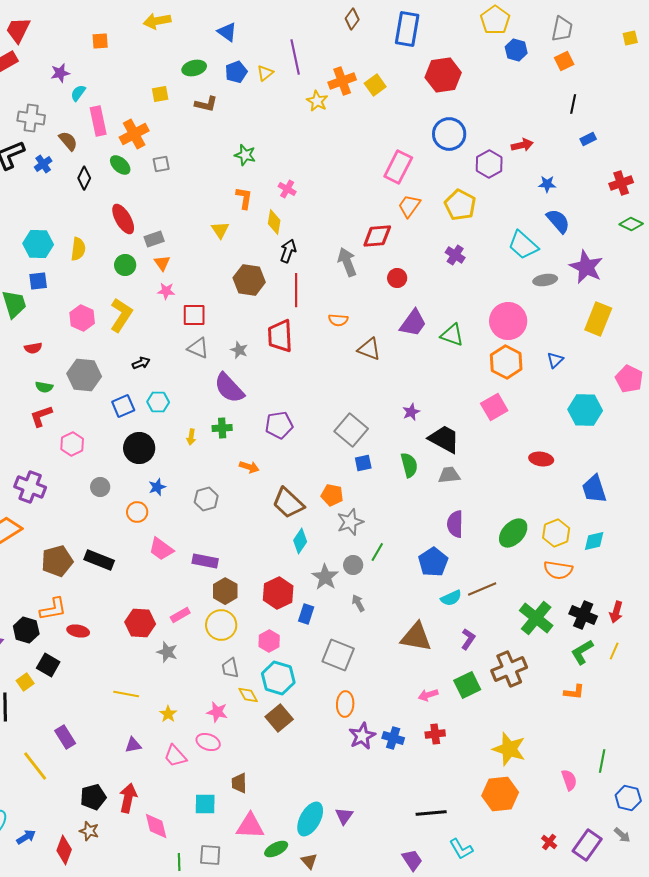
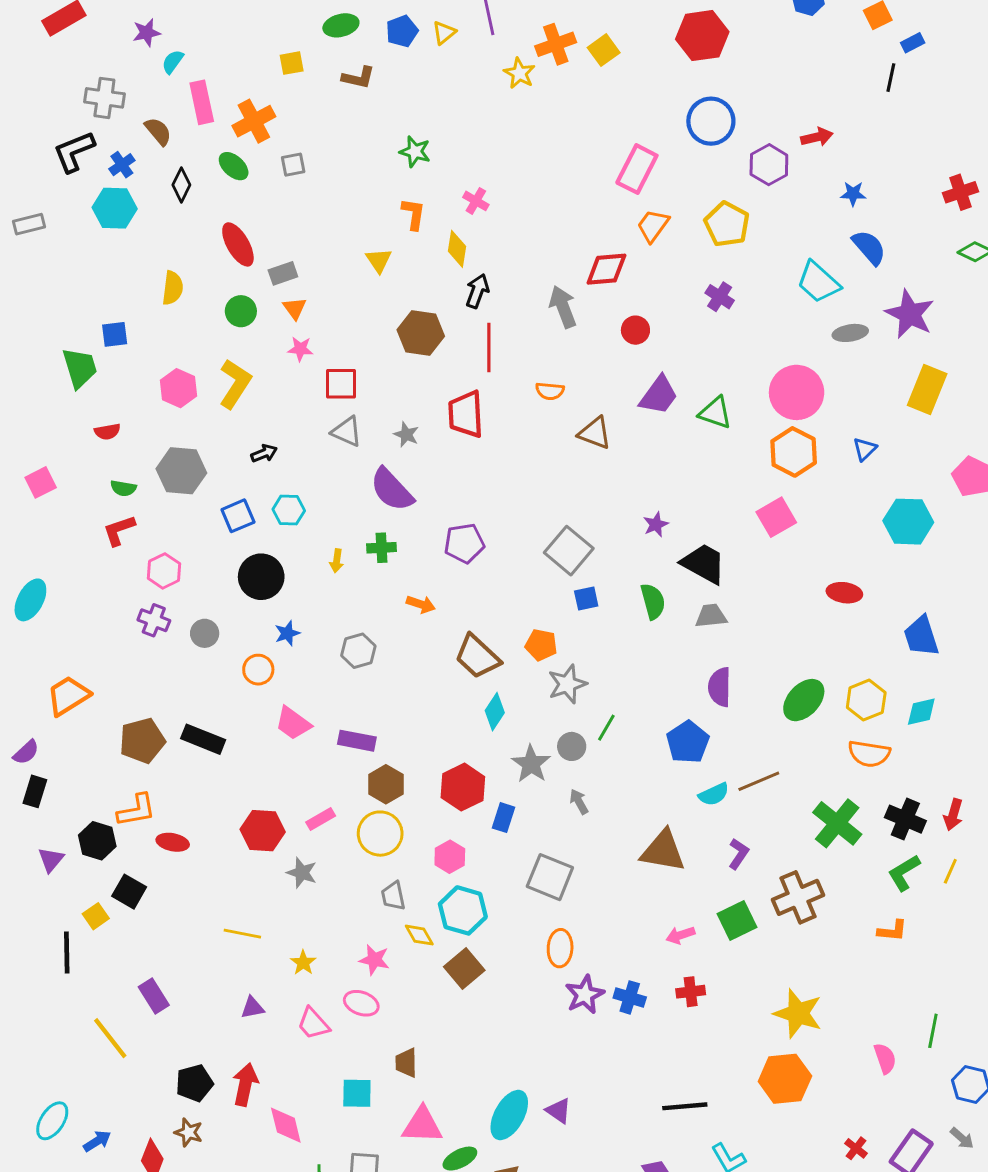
blue rectangle: (588, 139) -> (913, 43), moved
cyan hexagon: (38, 244) -> (115, 208), moved
purple cross: (30, 487) -> (154, 620), moved, size x0.7
purple triangle: (344, 816) -> (559, 1111), turned -30

